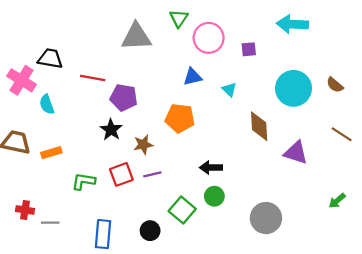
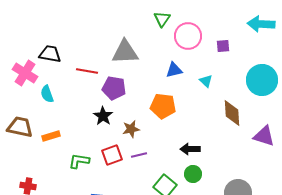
gray triangle: (136, 37) -> (125, 52), moved

